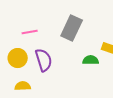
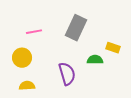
purple semicircle: (44, 60) -> (67, 74), moved

